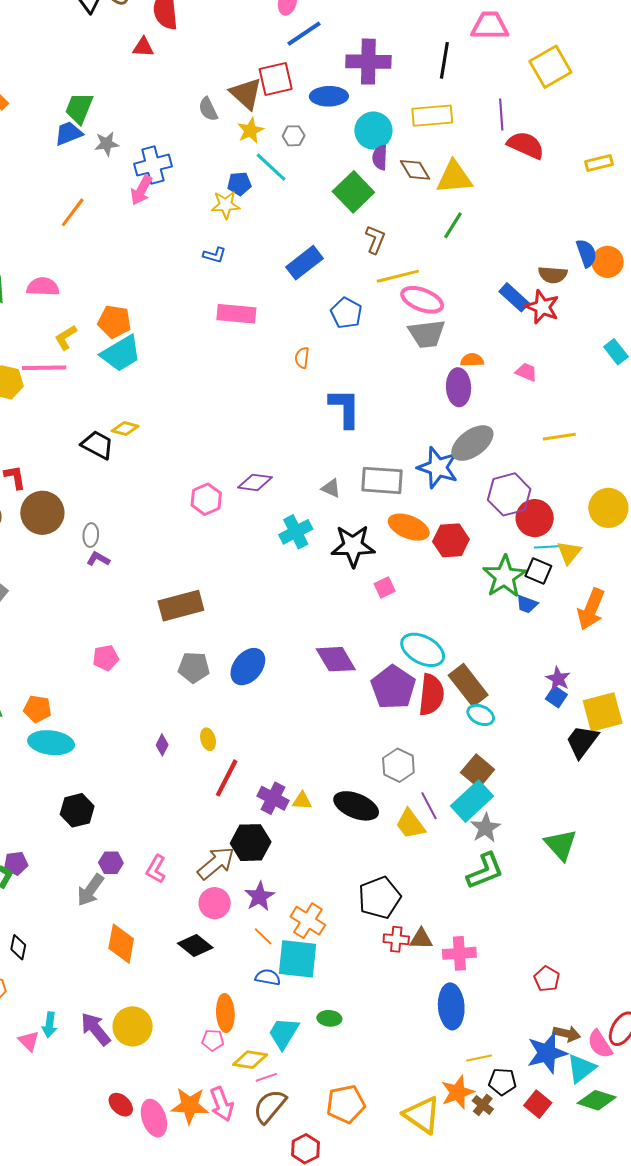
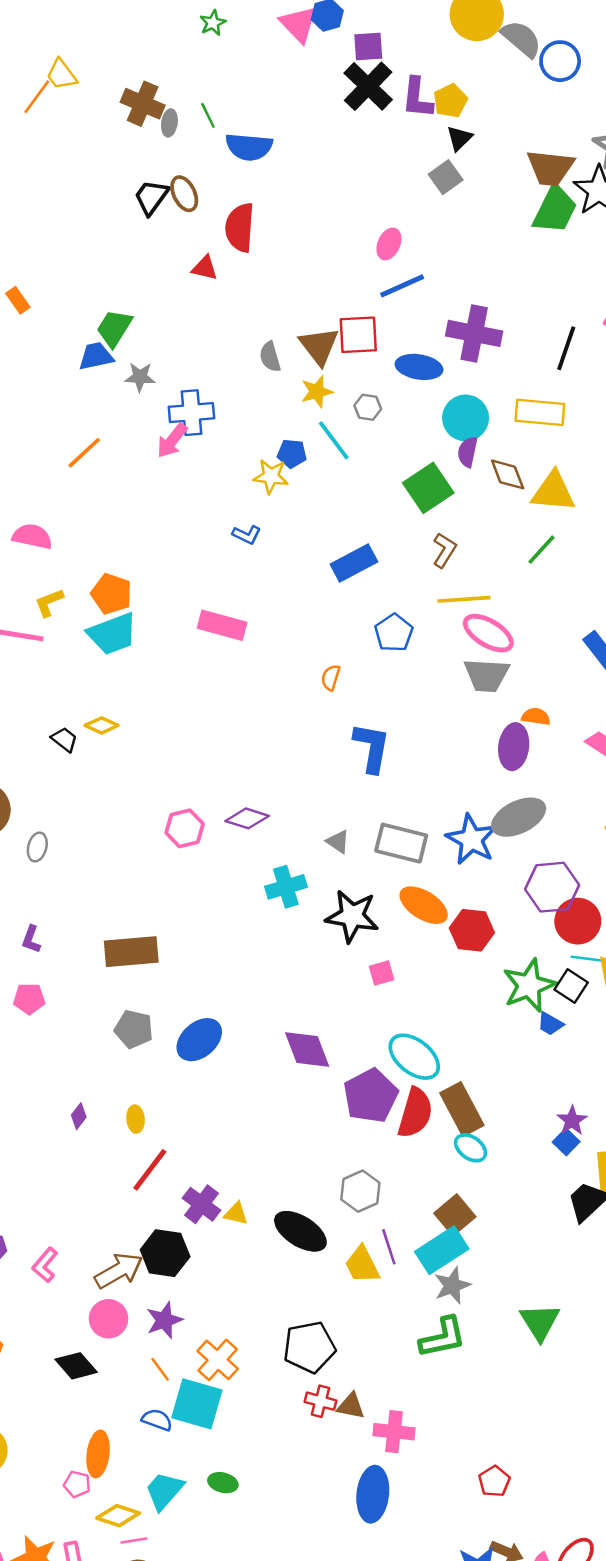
pink rectangle: (236, 314) -> (222, 625), moved
black trapezoid: (97, 445) -> (64, 739), size x0.7
purple L-shape: (98, 559) -> (31, 939), moved, turned -110

